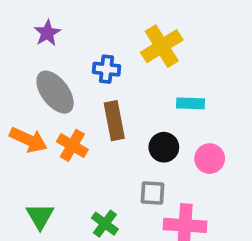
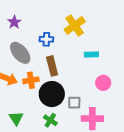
orange cross: (72, 145) -> (31, 80), turned -35
black circle: (164, 147) -> (52, 94), moved, size x1.6

